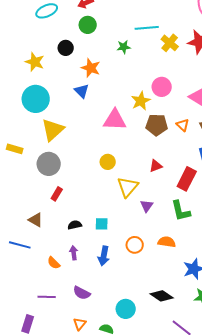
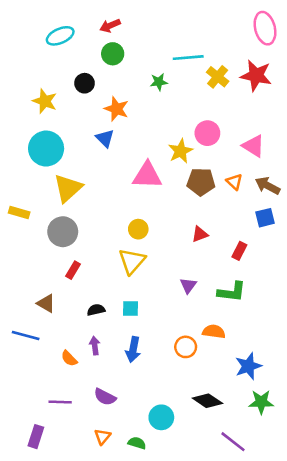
red rectangle: (187, 179) -> (239, 251), size x0.6
yellow triangle: (128, 187) -> (132, 261), moved
green L-shape: (181, 211) -> (232, 292), turned -70
orange circle: (135, 245) -> (186, 347), moved

